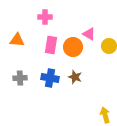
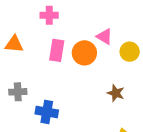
brown star: (75, 77) -> (116, 93), moved
blue cross: (50, 78) -> (47, 112), moved

